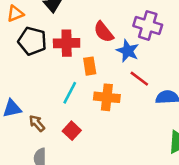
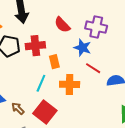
red semicircle: (104, 32) -> (62, 25), moved
red square: (72, 131) -> (45, 112), size x1.6

